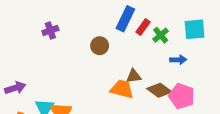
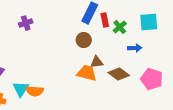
red rectangle: (143, 27) -> (105, 20), turned -48
brown circle: (100, 46) -> (84, 40), moved
pink pentagon: (182, 96) -> (152, 79), moved

